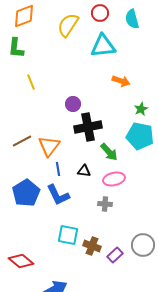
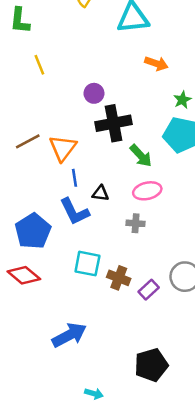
black triangle: (84, 171) -> (100, 193), moved
blue pentagon: (26, 193) -> (33, 231), moved
red diamond: (21, 261) -> (24, 275), moved

